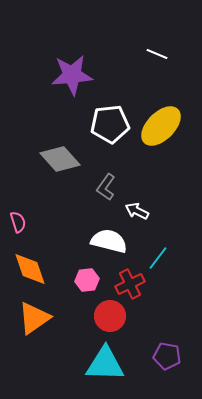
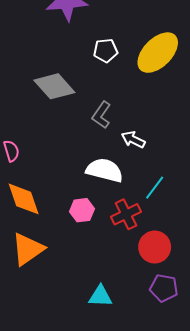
white pentagon: (110, 124) -> (106, 51), size x0.6
red circle: (110, 316) -> (155, 247), moved
cyan triangle: (105, 364) -> (100, 296), size x0.6

